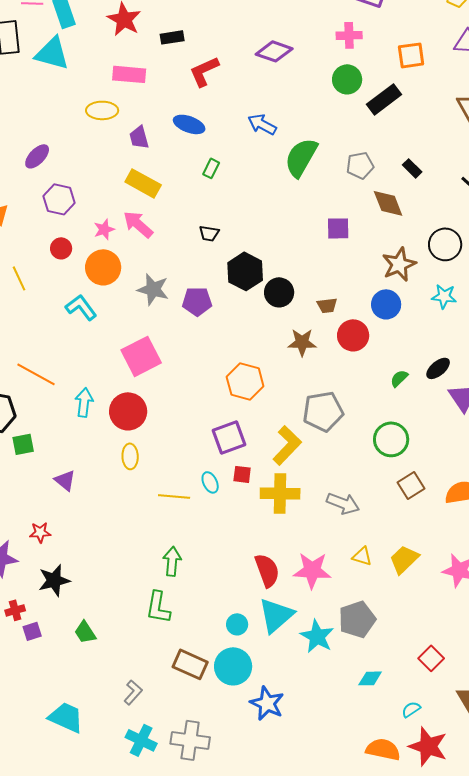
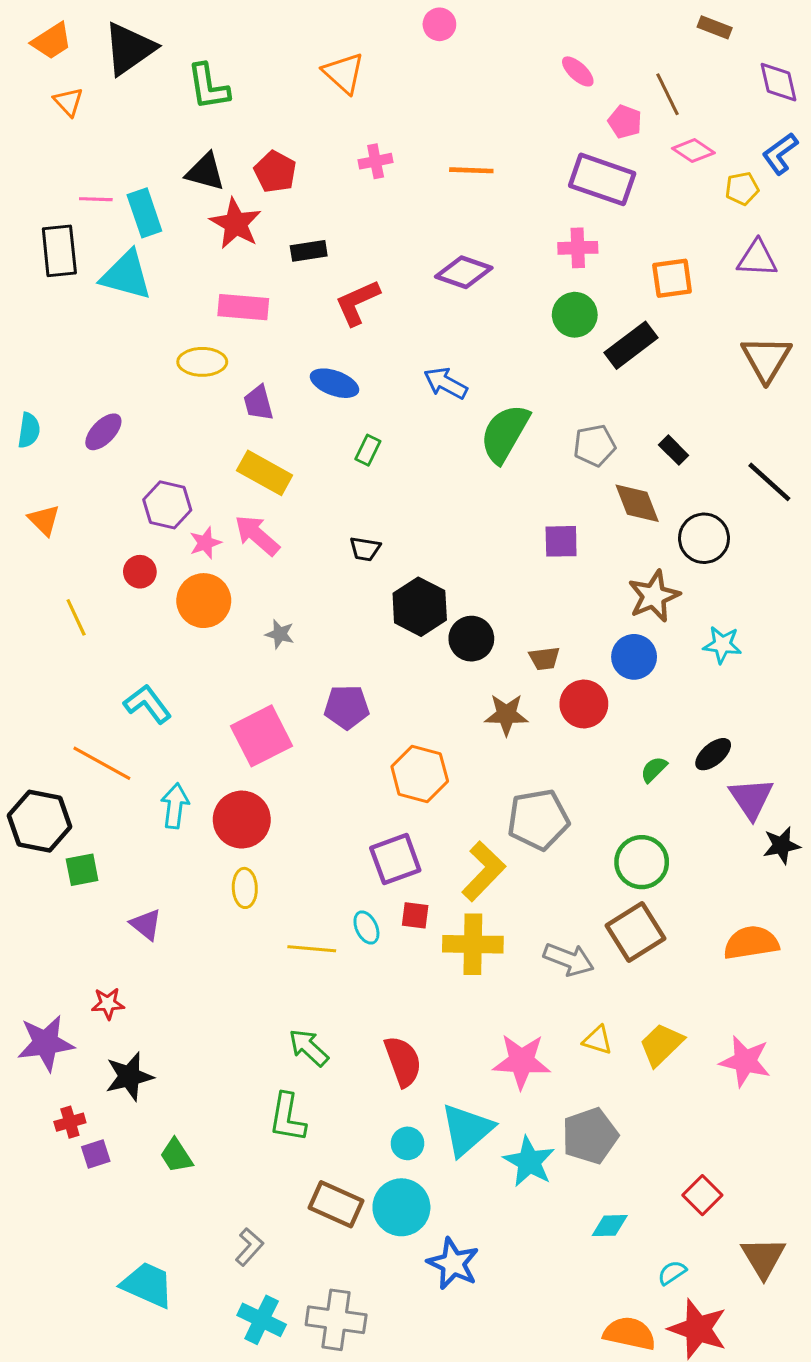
purple hexagon: (59, 199) -> (167, 505), moved
black circle: (445, 244) -> (704, 538), moved
gray star: (153, 289) -> (280, 634), size x0.6
purple pentagon: (197, 301) -> (347, 707), moved
cyan L-shape: (81, 307) -> (147, 704), moved
brown square: (411, 485) -> (636, 932), moved, size x1.4
green arrow: (172, 561) -> (309, 1048), turned -52
red semicircle: (267, 570) -> (403, 1061), moved

